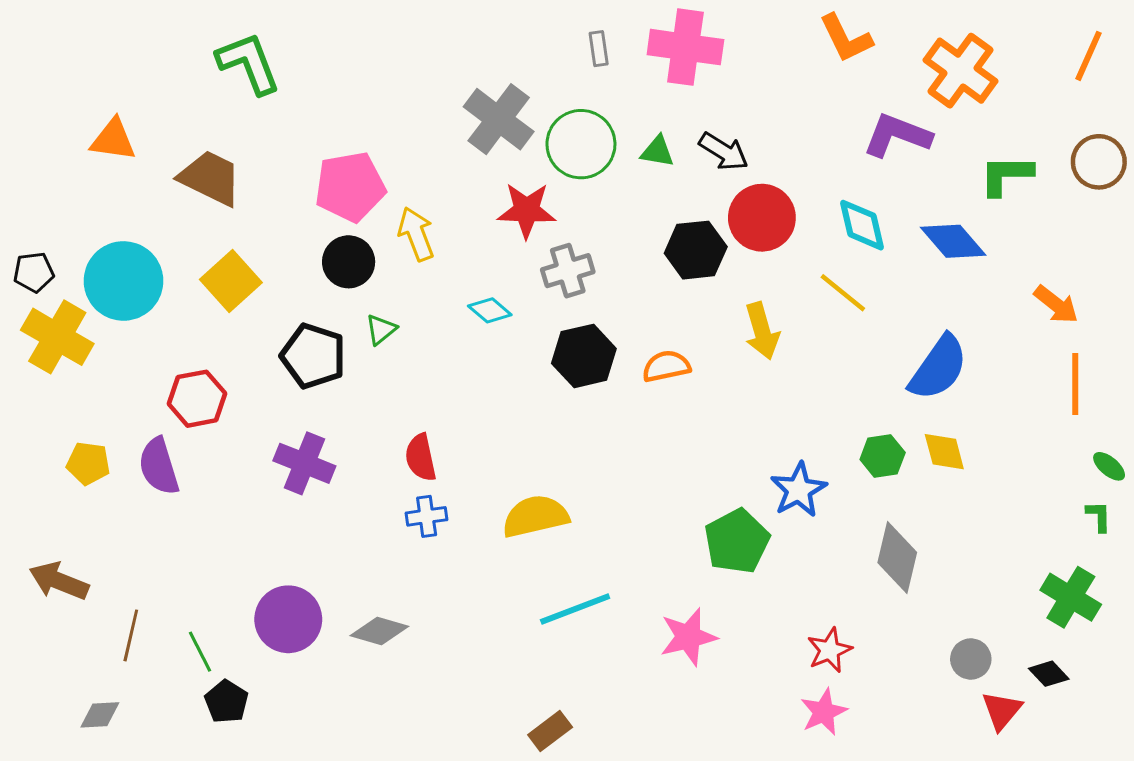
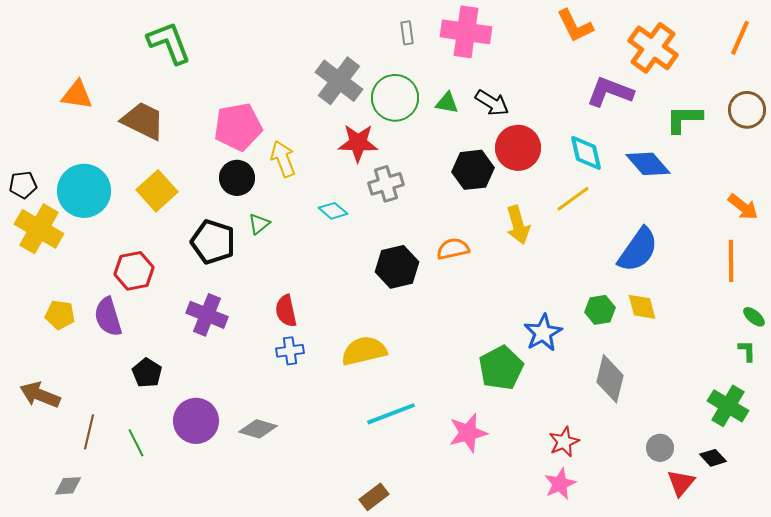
yellow line: (843, 293) -> (573, 199), turned -75
orange arrow: (1056, 304) -> (743, 207), moved
black hexagon: (584, 356) -> (397, 267), moved
black pentagon: (226, 702) -> (147, 373), moved

